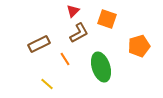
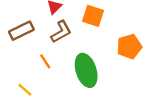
brown rectangle: (39, 44) -> (21, 31), moved

